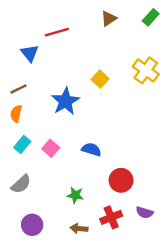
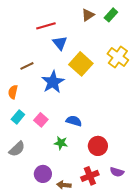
green rectangle: (151, 17) -> (111, 15), moved
blue triangle: (30, 53) -> (60, 43), moved
yellow square: (100, 79) -> (81, 64), size x1.6
brown line: (19, 89) -> (27, 66), moved
green star: (75, 195) -> (61, 143), moved
purple circle: (32, 225) -> (43, 174), moved

